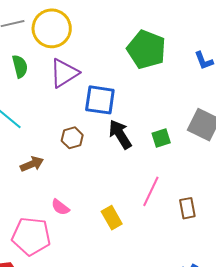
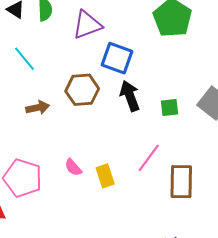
brown hexagon: (72, 138) -> (82, 90), size x1.5
pink semicircle: (60, 207) -> (73, 167), moved
brown rectangle: (187, 208) -> (181, 182), size x1.6

